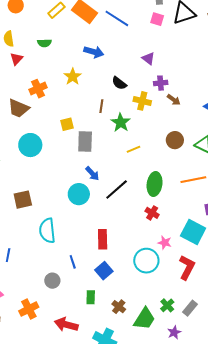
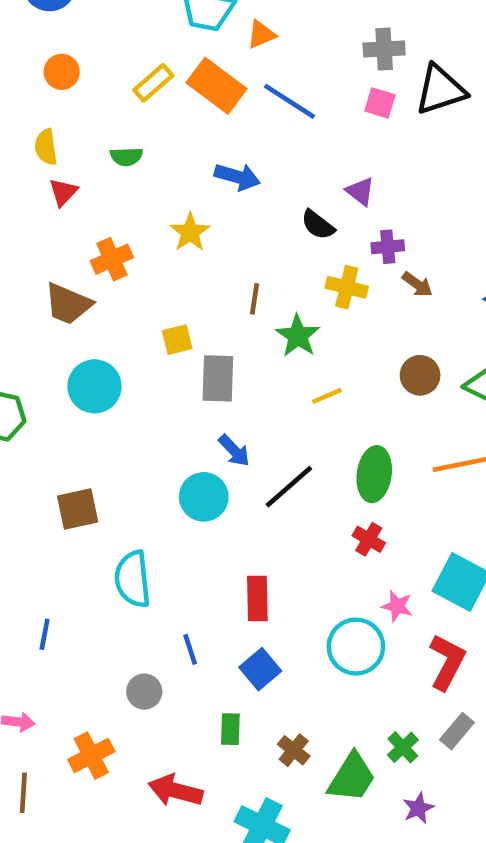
black semicircle: (119, 83) -> (318, 225), moved
gray rectangle: (190, 308) -> (457, 731), moved

